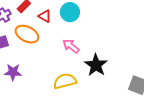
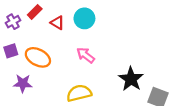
orange ellipse: (27, 34) -> (38, 57), moved
black star: (96, 65) -> (131, 79), moved

